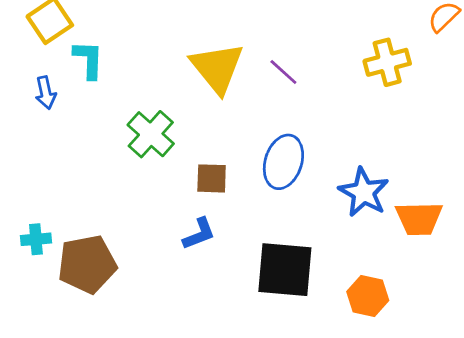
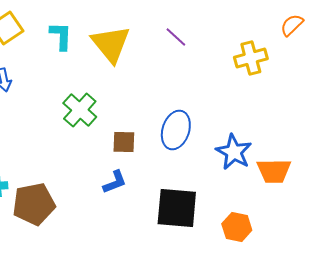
cyan L-shape: (88, 60) -> (61, 36), moved
yellow triangle: (217, 68) -> (111, 44), moved
purple line: (283, 72) -> (176, 37), moved

